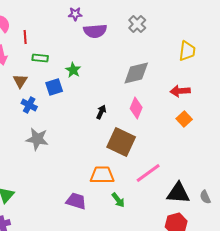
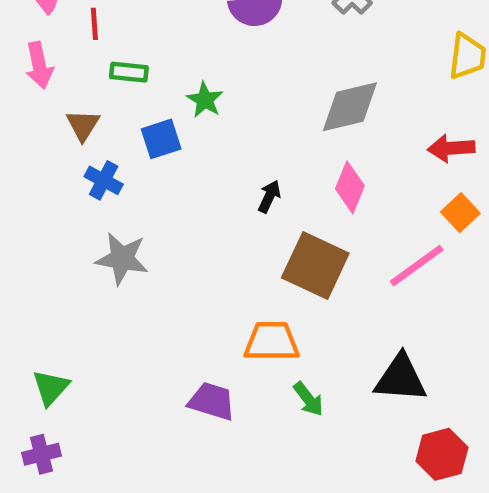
pink line: (148, 173) -> (417, 266), moved
black triangle: (178, 193) -> (401, 378), moved

